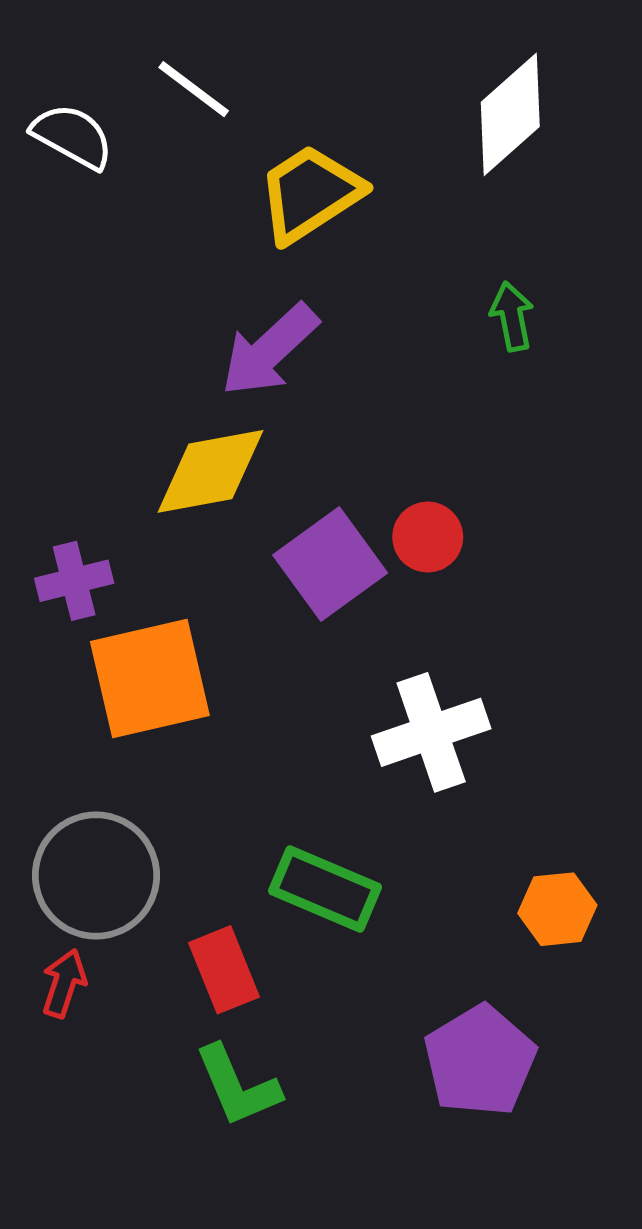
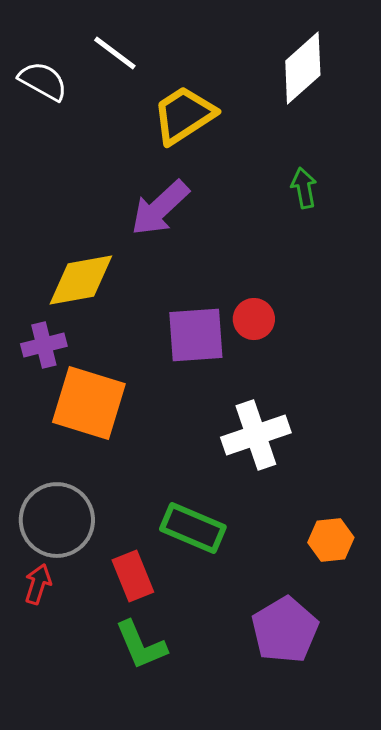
yellow diamond: (210, 471) -> (81, 280), moved
purple square: (330, 564) -> (196, 335), turned 32
orange square: (150, 678) -> (89, 403), turned 30

